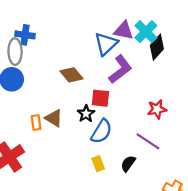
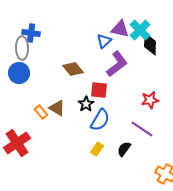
blue triangle: (106, 44) -> (104, 41), size x0.7
black diamond: (157, 47) -> (150, 44), turned -40
orange rectangle: (36, 123) -> (41, 112), turned -32
yellow rectangle: (98, 164) -> (97, 149), turned 56

